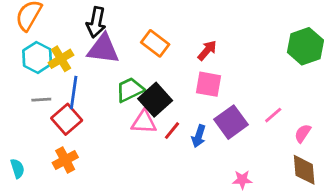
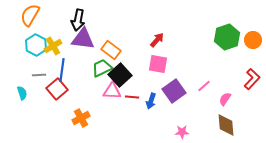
orange rectangle: (155, 43) -> (111, 50), moved
red line: (172, 131) -> (132, 97), turned 56
orange cross: (65, 160) -> (81, 118), moved
cyan semicircle: (17, 168) -> (22, 93), moved

